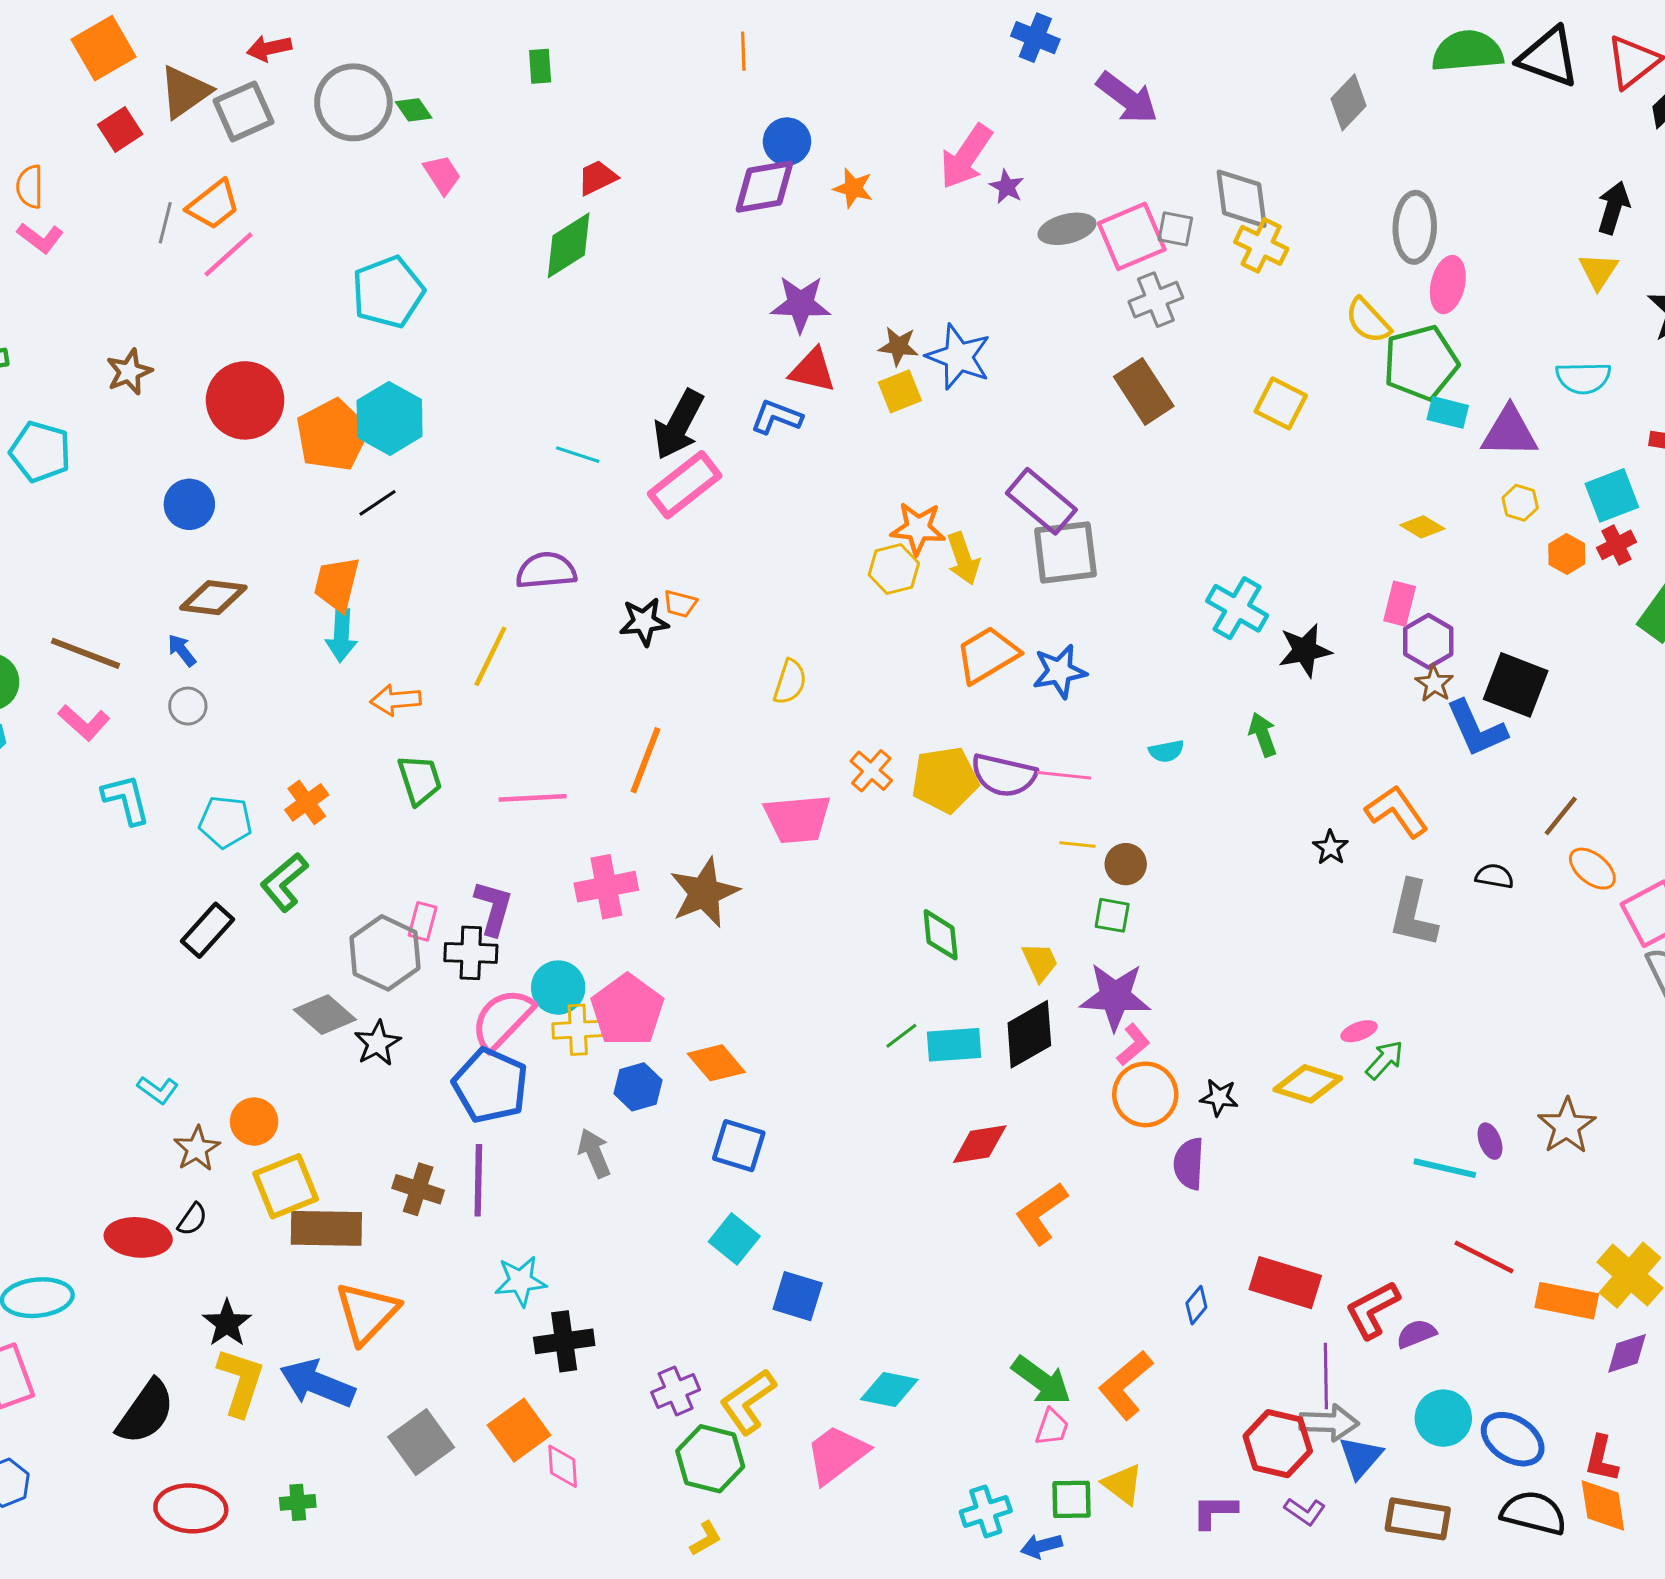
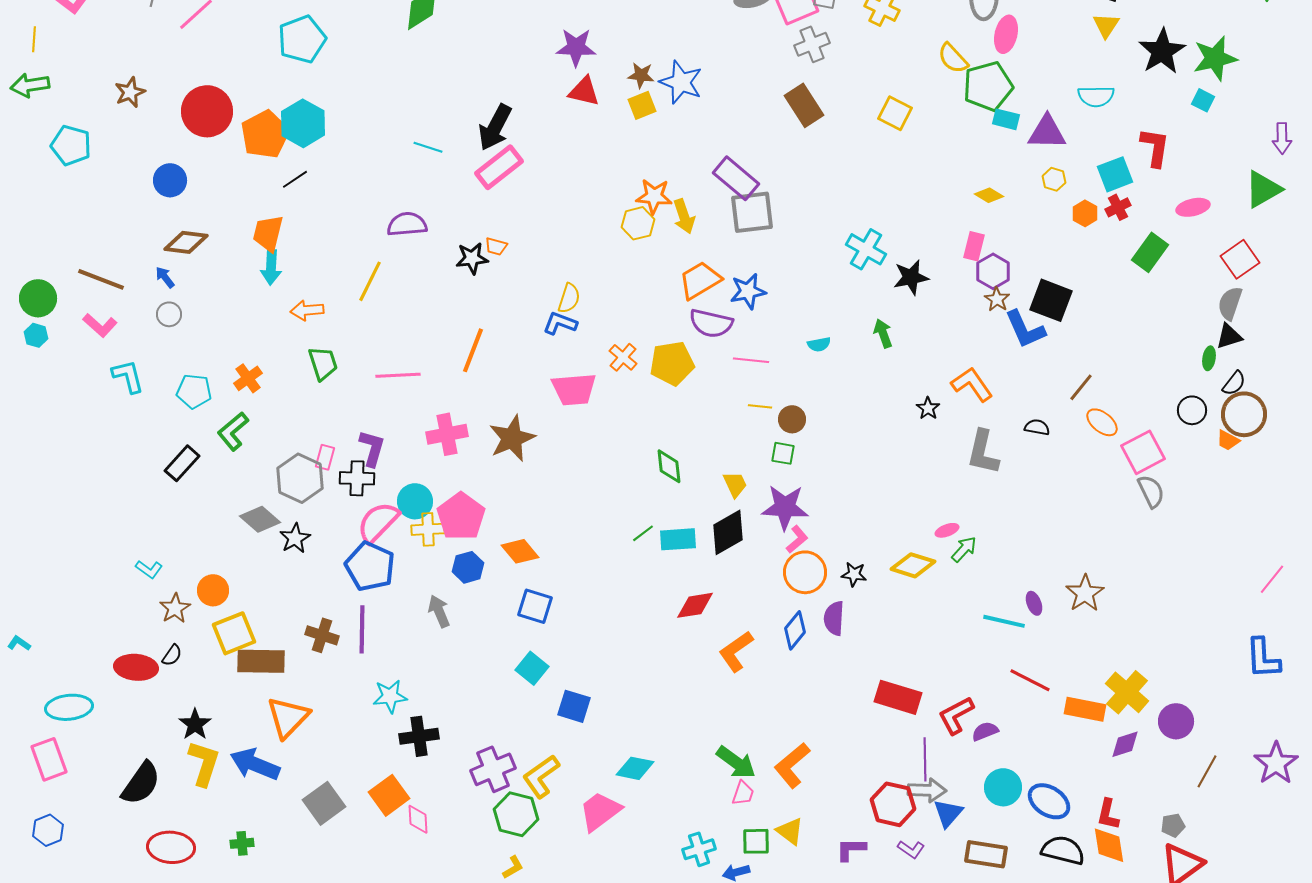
blue L-shape: (776, 417) -> (560, 323), moved
purple semicircle: (1004, 775) -> (711, 323), moved
blue diamond: (1196, 1305) -> (795, 630), moved, size x1.5
purple cross: (676, 1391) -> (493, 769), size x1.4

